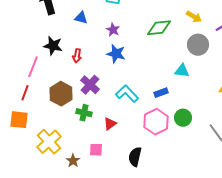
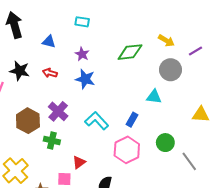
red arrow: (77, 56) -> (50, 73), moved, turned 96
blue rectangle: (161, 93) -> (132, 120), turned -40
green circle: (183, 118) -> (165, 143), moved
red triangle: (110, 124) -> (79, 162), moved

